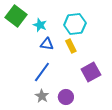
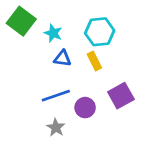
blue line: (42, 72) -> (56, 96), turned 35
purple circle: (66, 97) -> (85, 108), moved

